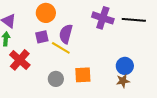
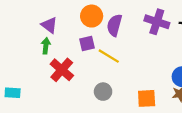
purple semicircle: (66, 34) -> (114, 25), moved
orange square: (83, 75) -> (147, 98), moved

